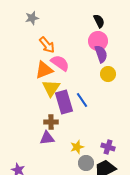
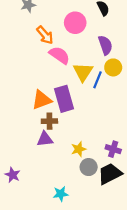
pink circle: (98, 41) -> (75, 23), moved
orange triangle: (44, 70) -> (42, 100), moved
yellow triangle: (51, 88) -> (83, 72), moved
blue line: (82, 100) -> (98, 80), moved, turned 56

